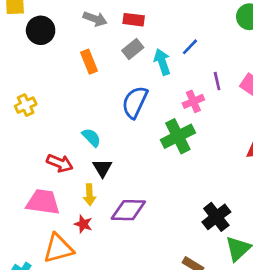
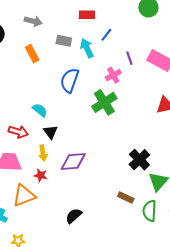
red rectangle: (134, 20) -> (87, 15), moved
gray rectangle: (133, 49) -> (64, 41), turned 56

